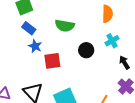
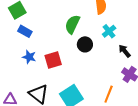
green semicircle: (65, 26) -> (72, 24), moved, turned 114
blue star: (35, 46) -> (29, 57), moved

